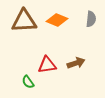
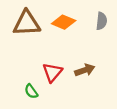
red triangle: (47, 65) -> (52, 72), turned -42

